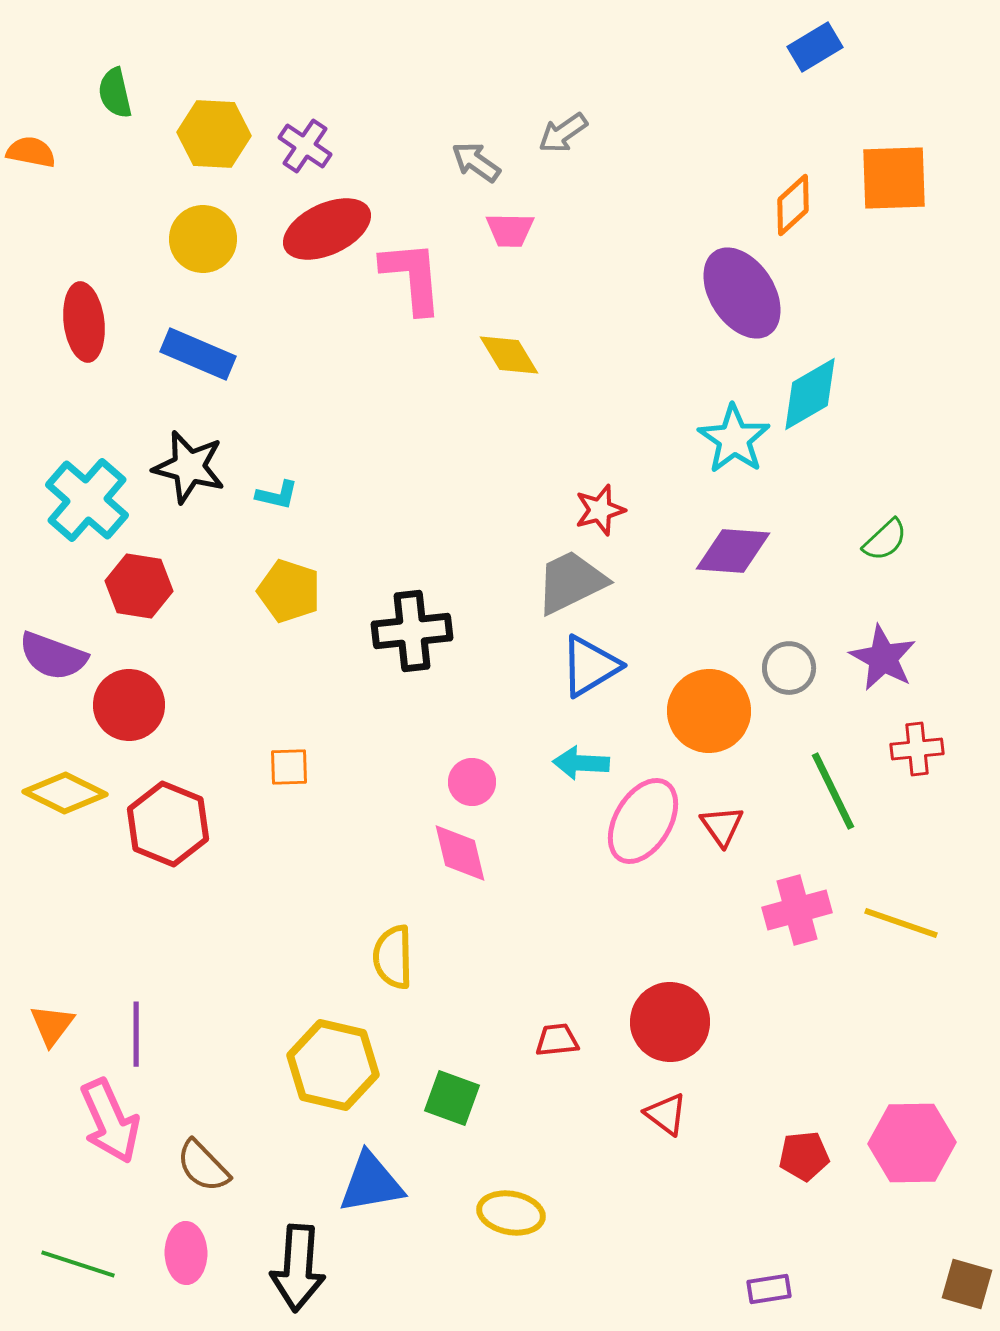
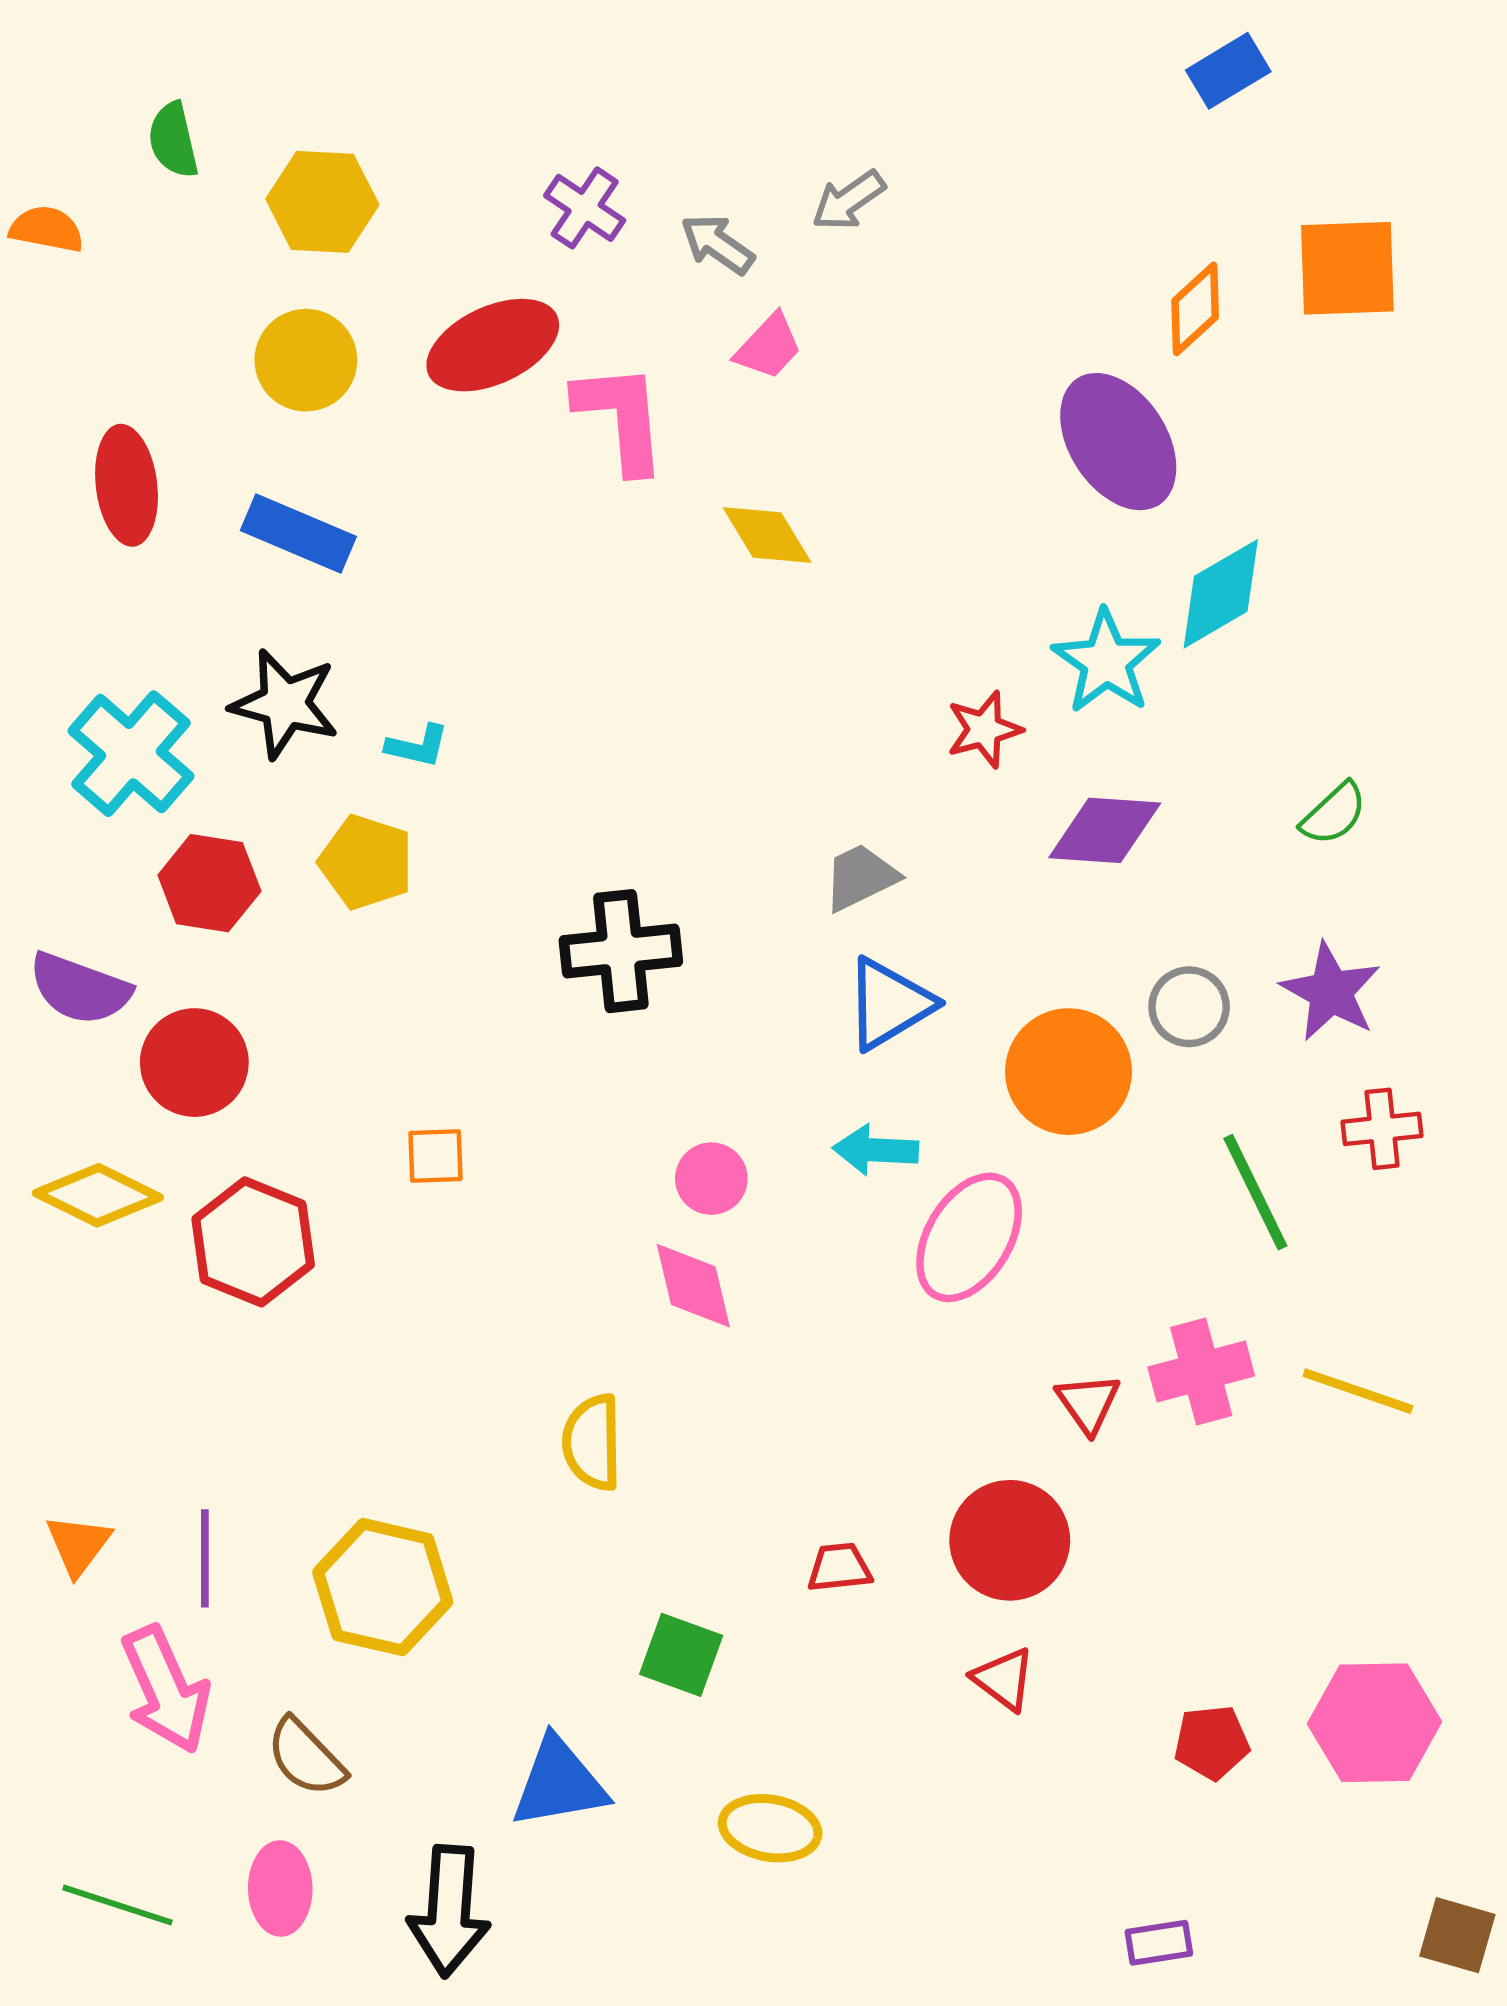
purple cross: (305, 146) -> (585, 208), moved
pink trapezoid: (510, 230) -> (769, 347), turned -48
red star: (600, 510) -> (984, 729), moved
gray trapezoid: (571, 582) -> (861, 877), size x0.7
yellow pentagon: (289, 591) -> (366, 862), moved
red triangle: (722, 826) -> (1088, 1403), moved
yellow hexagon: (333, 1065) -> (383, 1587), moved

